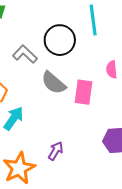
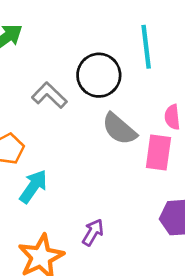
gray semicircle: (54, 83) -> (119, 129), moved
pink rectangle: (83, 92) -> (158, 152), moved

